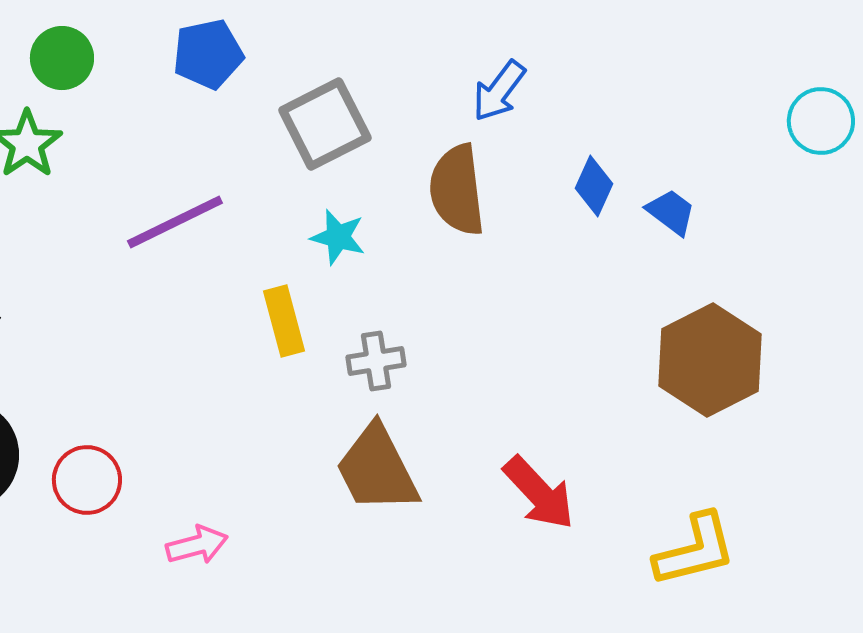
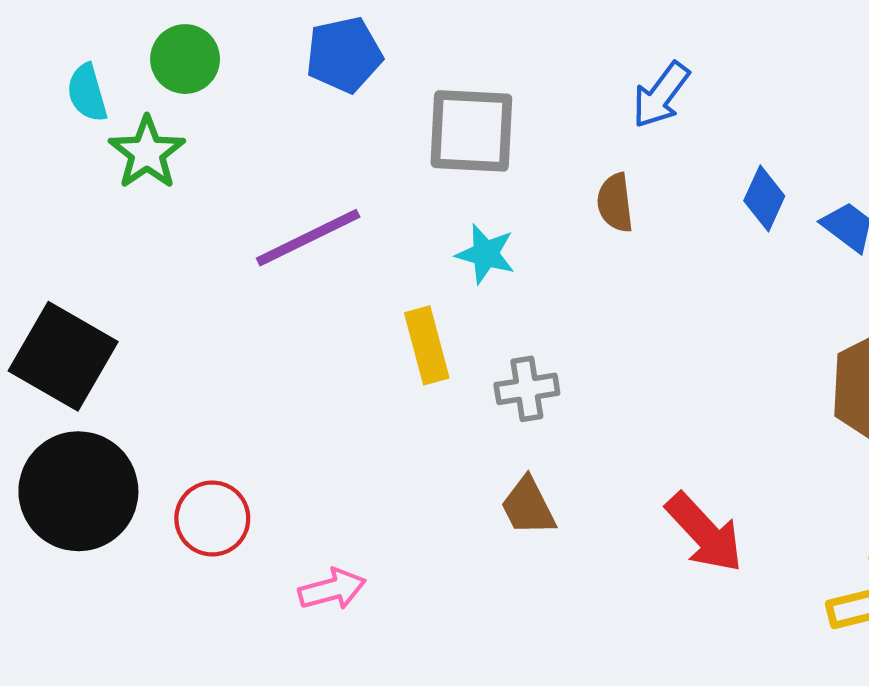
gray square: (325, 124) -> (471, 131), turned 30
brown semicircle: (457, 190) -> (615, 203), size x0.6
brown trapezoid: (377, 469) -> (528, 507), size x0.6

